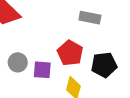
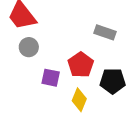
gray circle: (18, 62) -> (29, 47), moved

